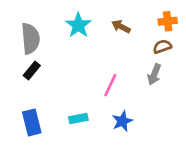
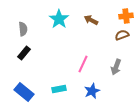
gray semicircle: (30, 39) -> (23, 29), size x0.6
gray arrow: (154, 74) -> (116, 67), moved
blue rectangle: (32, 122) -> (24, 92), turned -36

